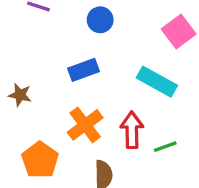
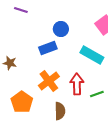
blue circle: (100, 20) -> (61, 29), moved

